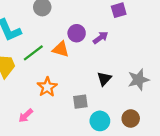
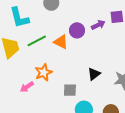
purple arrow: (101, 38) -> (98, 25), moved
pink arrow: (26, 116) -> (27, 87), moved

